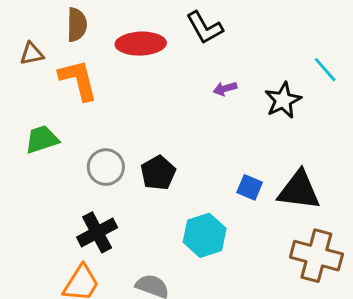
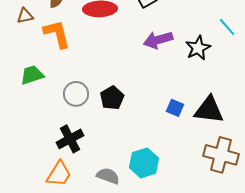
purple arrow: (225, 89) -> (158, 40), size x1.8
cyan hexagon: (205, 235) -> (144, 163), moved

